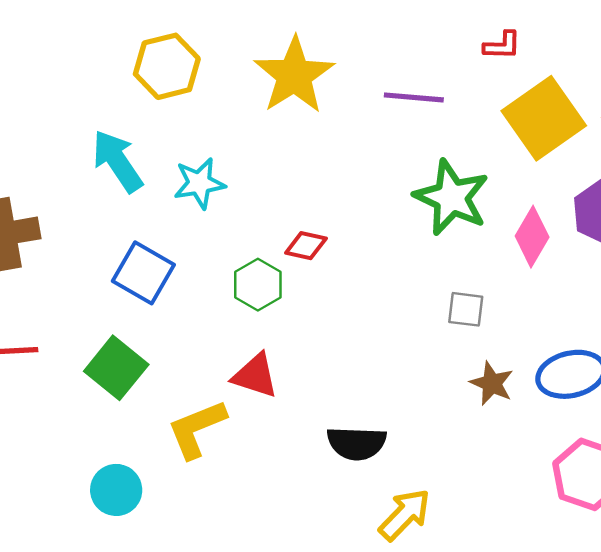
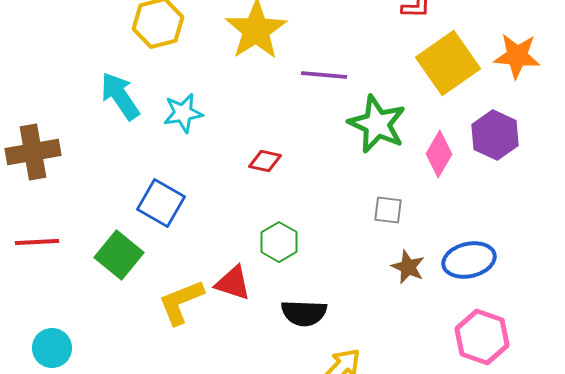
purple line: (414, 97) -> (324, 75), moved
blue square: (143, 273) -> (161, 203), moved
green hexagon: (258, 285) -> (279, 242), moved
red triangle: (255, 376) -> (233, 283), moved
cyan circle: (116, 490) -> (52, 348), moved

